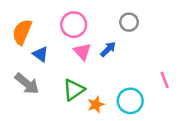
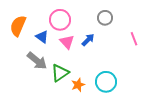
blue triangle: (40, 54) -> (42, 37), moved
pink line: (165, 80) -> (134, 39), moved
gray arrow: (27, 84) -> (37, 61), moved

